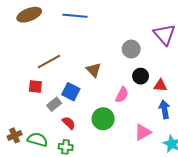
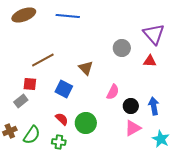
black circle: (141, 76) -> (131, 106), moved
red triangle: (160, 85) -> (150, 61), moved
gray rectangle: (54, 104) -> (21, 101), moved
green circle: (103, 119) -> (86, 123), moved
green semicircle: (37, 140) -> (32, 135), turned 108

